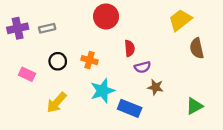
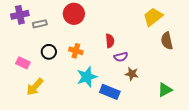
red circle: (106, 16) -> (74, 14), moved
purple cross: (18, 28) -> (20, 15), moved
yellow arrow: (57, 102) -> (35, 87), moved

